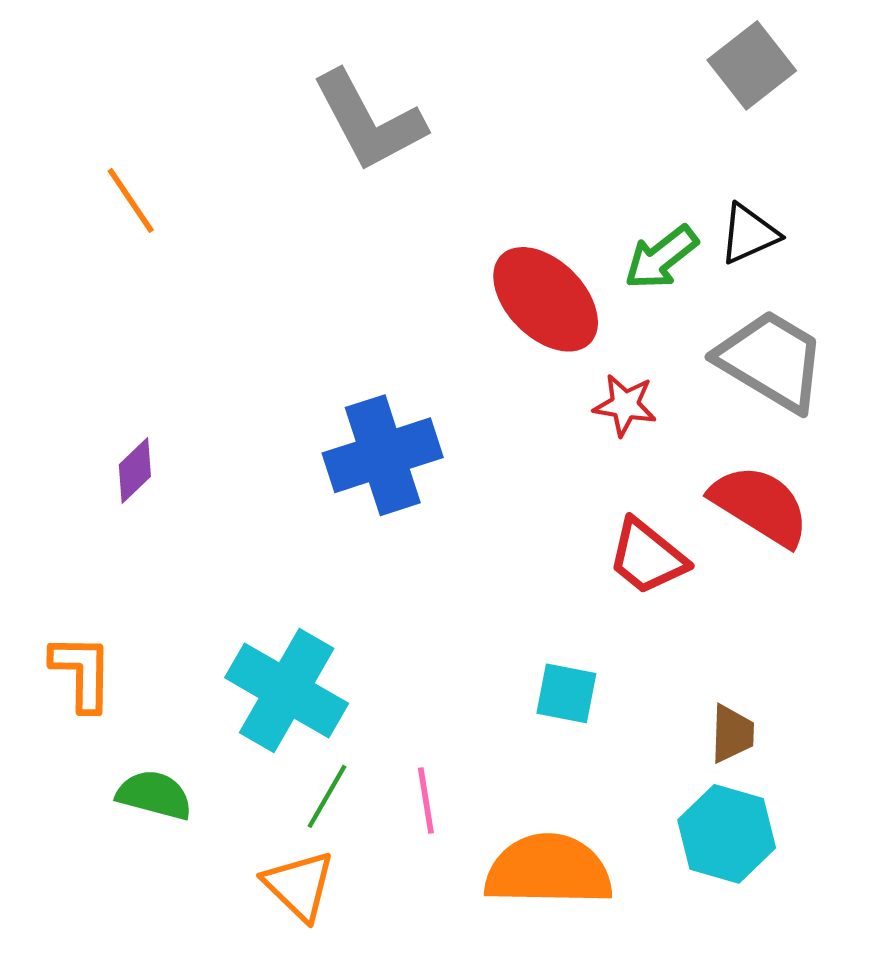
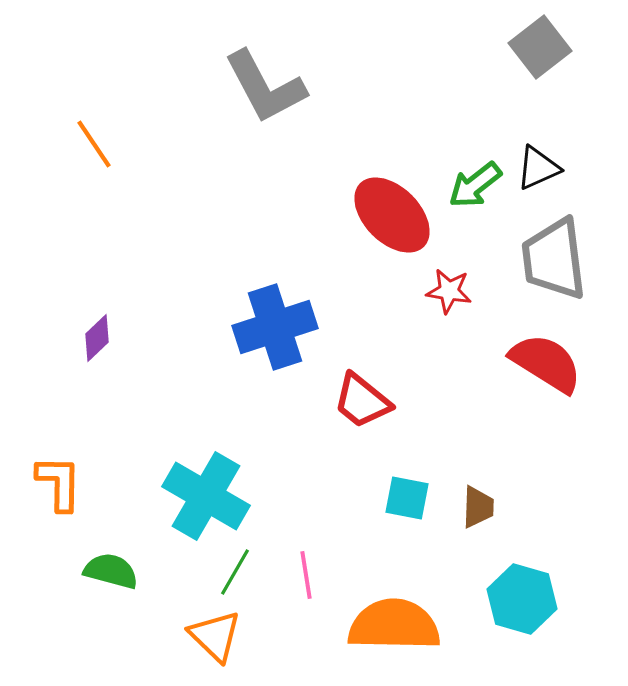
gray trapezoid: (771, 361) -> (554, 259), turned -128
red trapezoid: (647, 557) -> (362, 401), moved
brown trapezoid: (732, 734) -> (478, 507), moved

